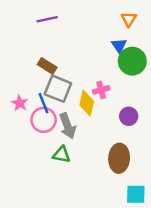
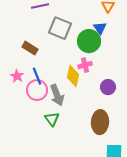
green circle: (132, 61) -> (89, 41), moved
brown rectangle: (47, 66) -> (30, 48), moved
gray square: (58, 89) -> (60, 28), moved
green triangle: (62, 155) -> (52, 119), turned 42

